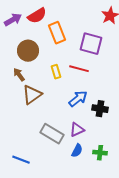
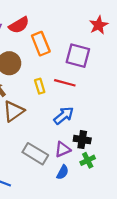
black cross: (100, 109) -> (82, 140), moved
green cross: (100, 153) -> (88, 160), moved, turned -32

